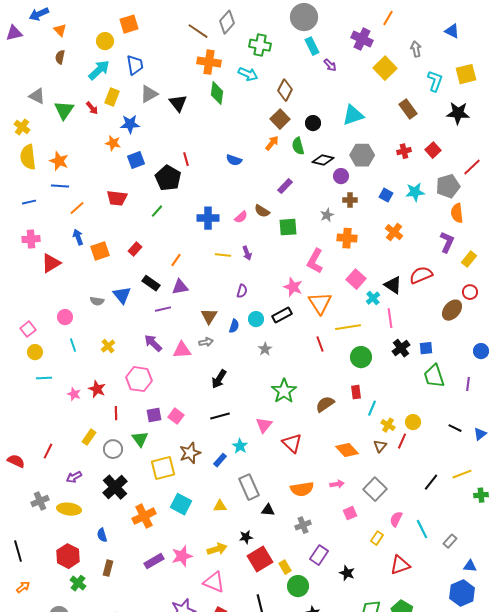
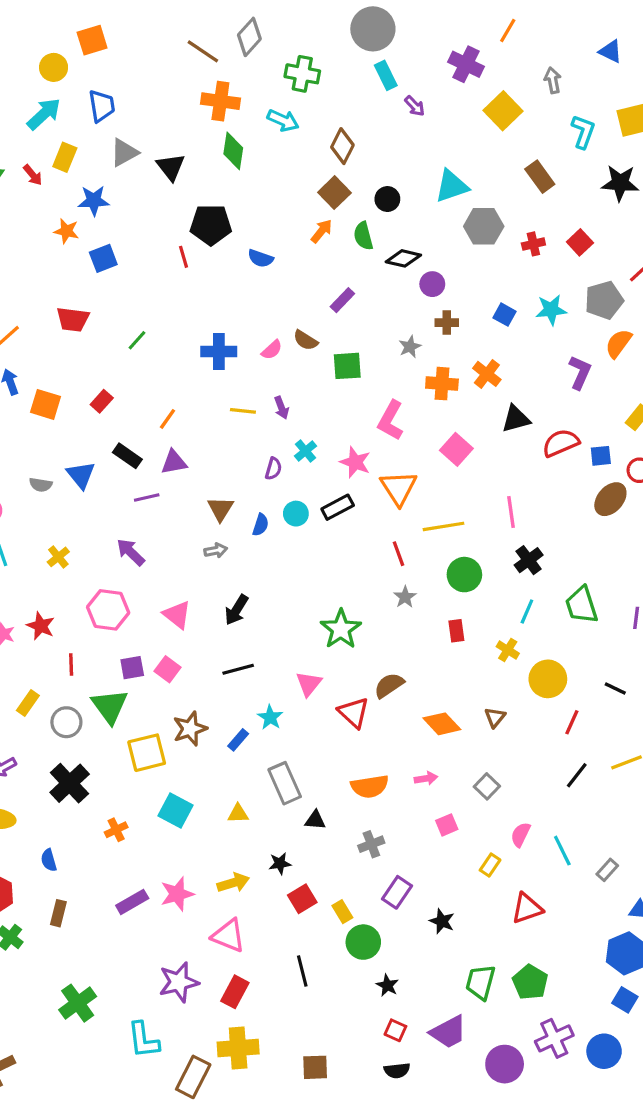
gray hexagon: (362, 155) -> (484, 226), moved
black pentagon: (168, 178) -> (211, 225), moved, turned -30
orange semicircle: (457, 213) -> (618, 343), turned 42
orange cross: (394, 232) -> (487, 374), moved
purple L-shape: (447, 242) -> (580, 372), moved
orange square: (100, 251) -> (46, 404), turned 36
black triangle: (393, 285) -> (516, 419), moved, turned -48
cyan cross: (373, 298) -> (306, 451), moved
blue square: (426, 348) -> (601, 456), moved
gray star: (265, 349) -> (405, 597), moved
pink triangle: (182, 350) -> (177, 615), moved, turned 42
brown semicircle: (325, 404) -> (389, 685), moved
cyan line: (372, 408) -> (527, 611), moved
yellow circle: (413, 422) -> (548, 679), size x1.5
yellow cross: (388, 425) -> (508, 650), moved
green triangle: (140, 439) -> (110, 706), size x1.4
red line: (402, 441) -> (572, 722), moved
gray square: (375, 489) -> (487, 786), size x0.7
orange cross: (144, 516) -> (116, 830), size x0.6
red square: (260, 559) -> (302, 899), size x0.7

